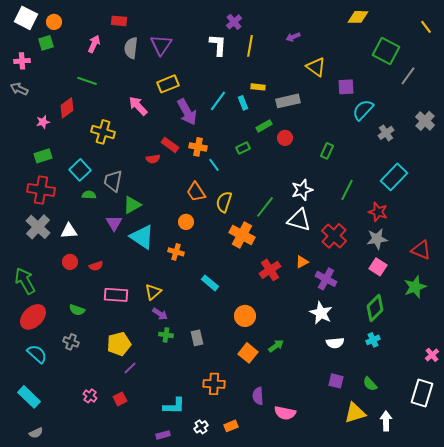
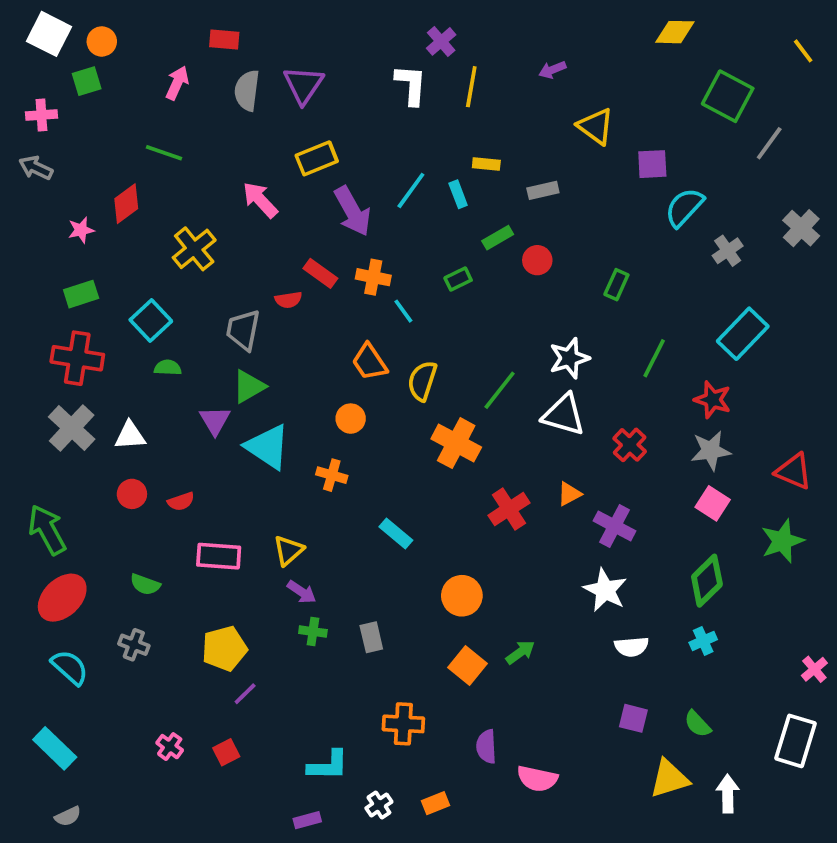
gray rectangle: (288, 101) -> (543, 190), size x0.7
yellow cross: (103, 132) -> (194, 249), turned 35
gray trapezoid: (113, 181) -> (243, 330), moved
red cross: (334, 236) -> (630, 445), size x0.7

